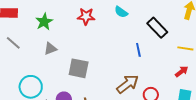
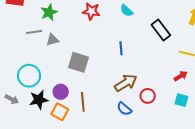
gray line: (13, 43) -> (34, 32), moved, turned -56
blue line: (138, 50) -> (121, 48), moved

